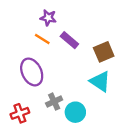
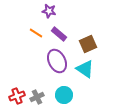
purple star: (48, 18) -> (49, 11), moved
purple ellipse: (32, 72) -> (57, 61), moved
gray cross: (54, 102) -> (37, 97), moved

